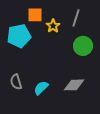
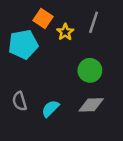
orange square: (35, 15) -> (43, 19), turned 35
green circle: (83, 46) -> (90, 70), moved

